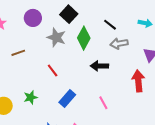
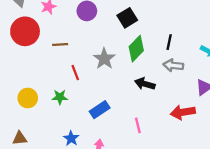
black line: (110, 25) -> (169, 42), turned 48
gray star: (56, 37) -> (104, 59), moved
red line: (53, 71) -> (75, 73), moved
red arrow: (138, 81) -> (183, 112), turned -110

